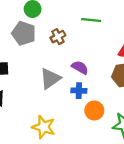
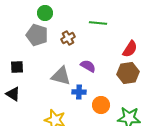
gray triangle: (50, 79) -> (61, 76), turned 50
blue cross: (79, 91) -> (79, 92), moved

